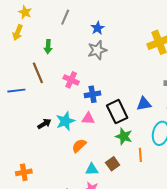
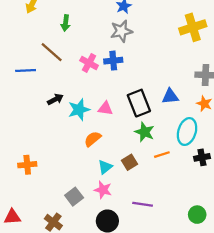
brown line: (38, 73) -> (52, 52), turned -30
blue cross: (93, 94) -> (113, 61), moved
black arrow: (44, 124) -> (55, 99), moved
orange line: (140, 155) -> (162, 155), turned 72
cyan triangle: (92, 169) -> (105, 167), turned -40

